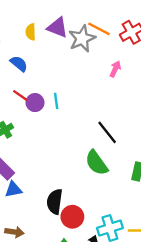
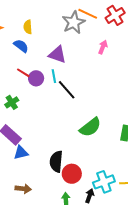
purple triangle: (57, 27) -> (57, 55), moved
yellow semicircle: (31, 32) -> (28, 27), moved
black line: (107, 132) -> (67, 90), moved
green semicircle: (97, 163) -> (90, 127), turned -90

